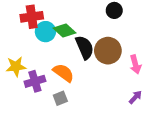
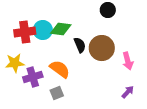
red cross: (32, 17) -> (25, 32), moved
green diamond: (65, 31) -> (61, 29), turned -35
black semicircle: (85, 47) -> (80, 45), size x0.7

